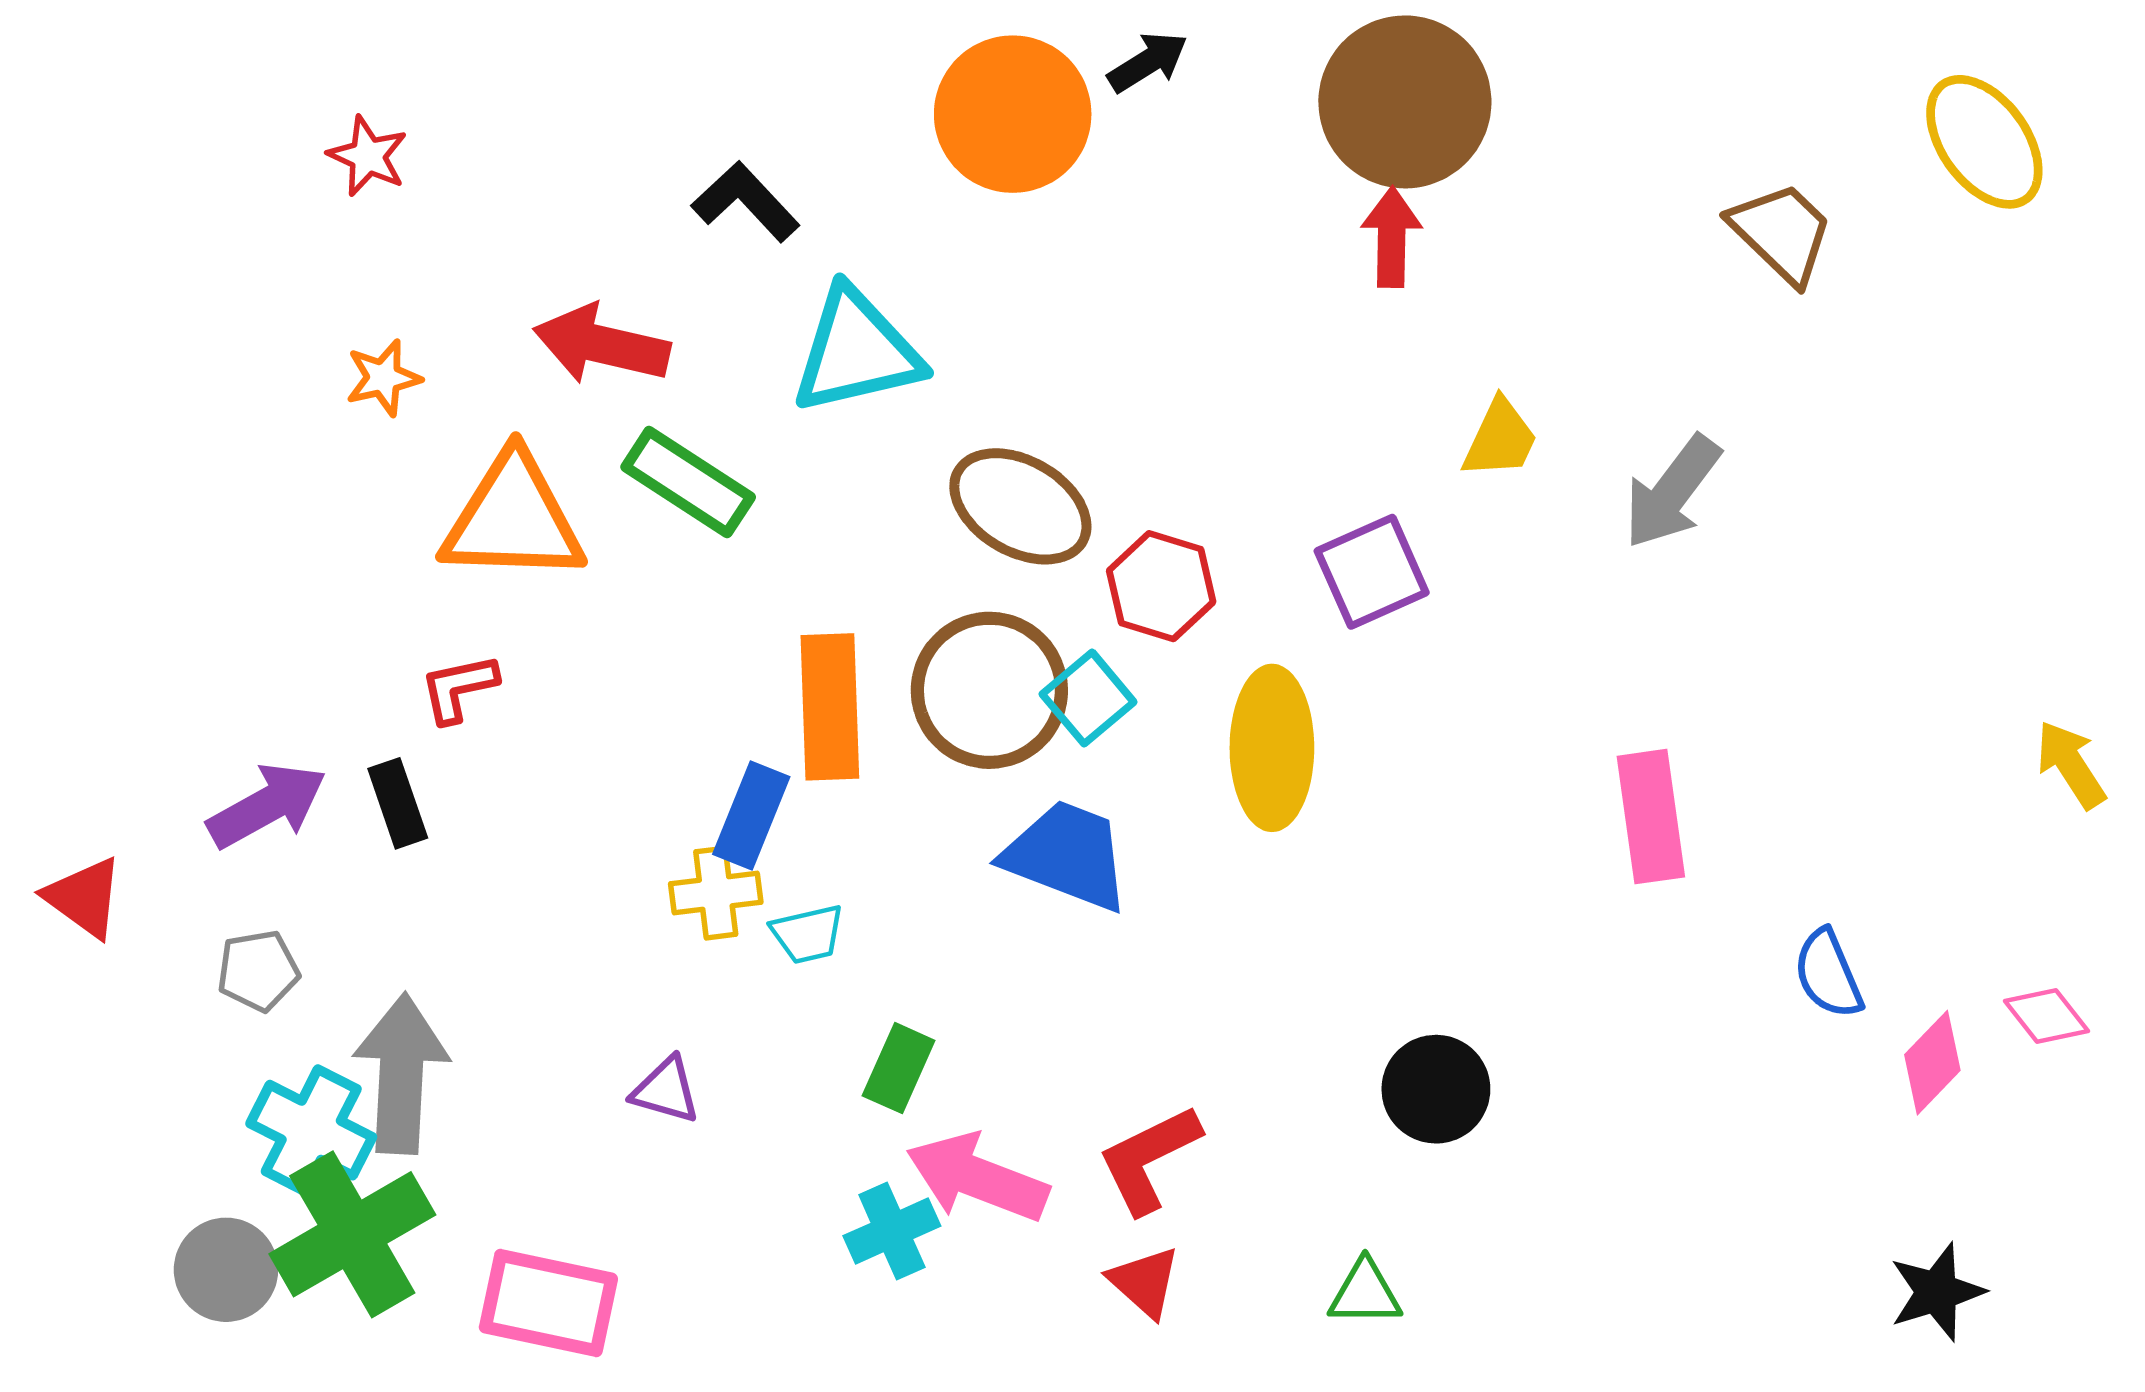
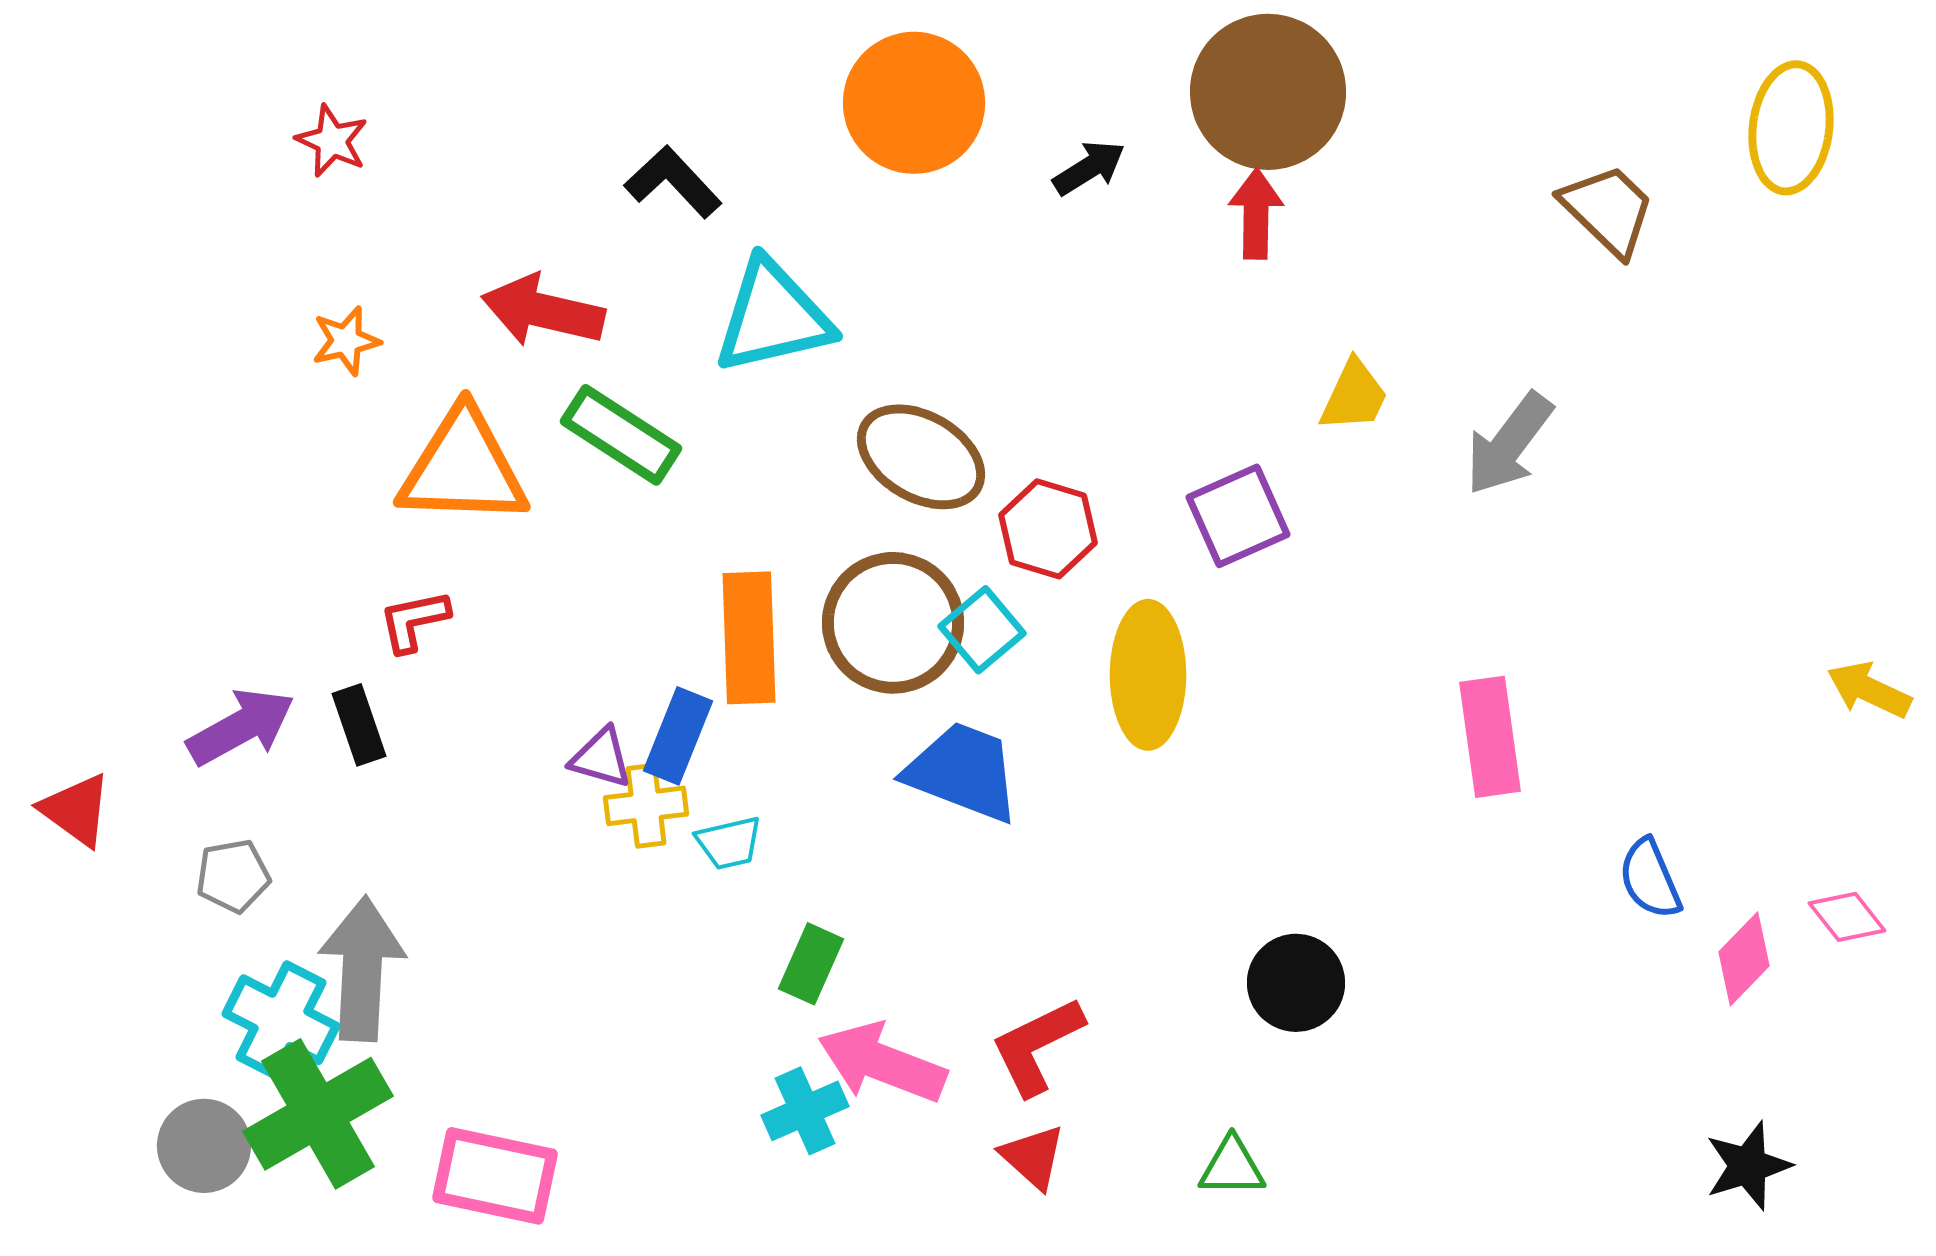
black arrow: (1148, 62) -> (1089, 168), moved
yellow ellipse: (1984, 142) -> (1791, 128), turned 43
yellow arrow: (2071, 765) -> (1869, 690), turned -32
purple triangle: (666, 1090) -> (601, 758), moved

